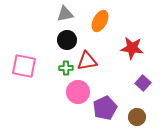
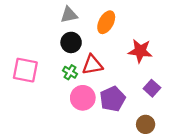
green cross: (66, 68) -> (70, 72), turned 32
purple pentagon: (105, 108) -> (113, 99), moved

